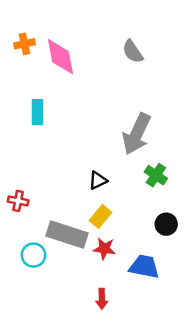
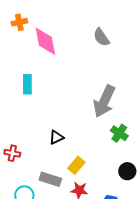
orange cross: (24, 44) -> (19, 22), moved
black triangle: (98, 180) -> (56, 137), moved
gray rectangle: (67, 234) -> (50, 179), size x0.7

